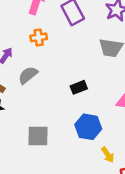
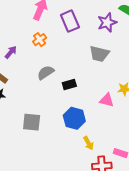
orange cross: (39, 37) -> (40, 40), turned -32
gray semicircle: (28, 75) -> (46, 73), moved

